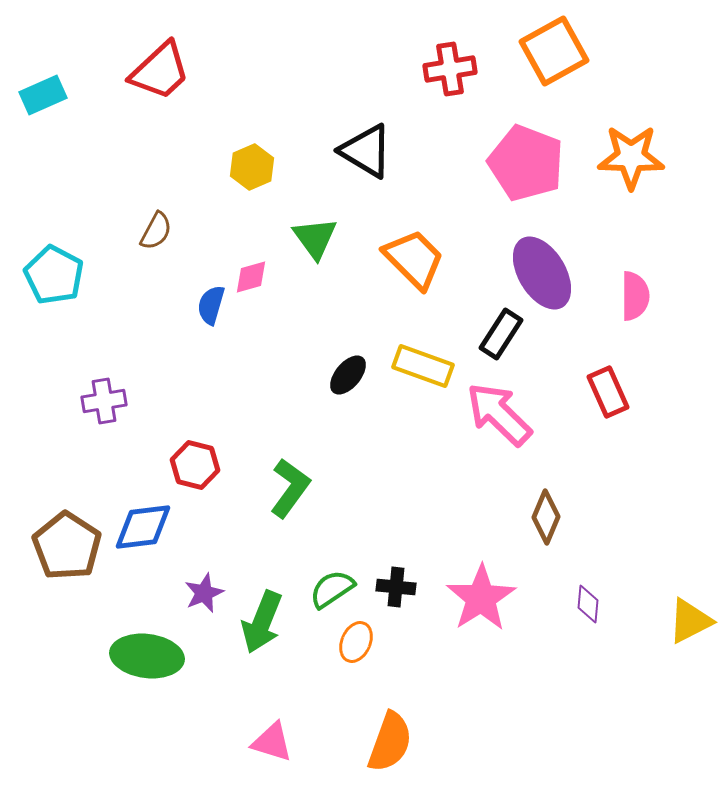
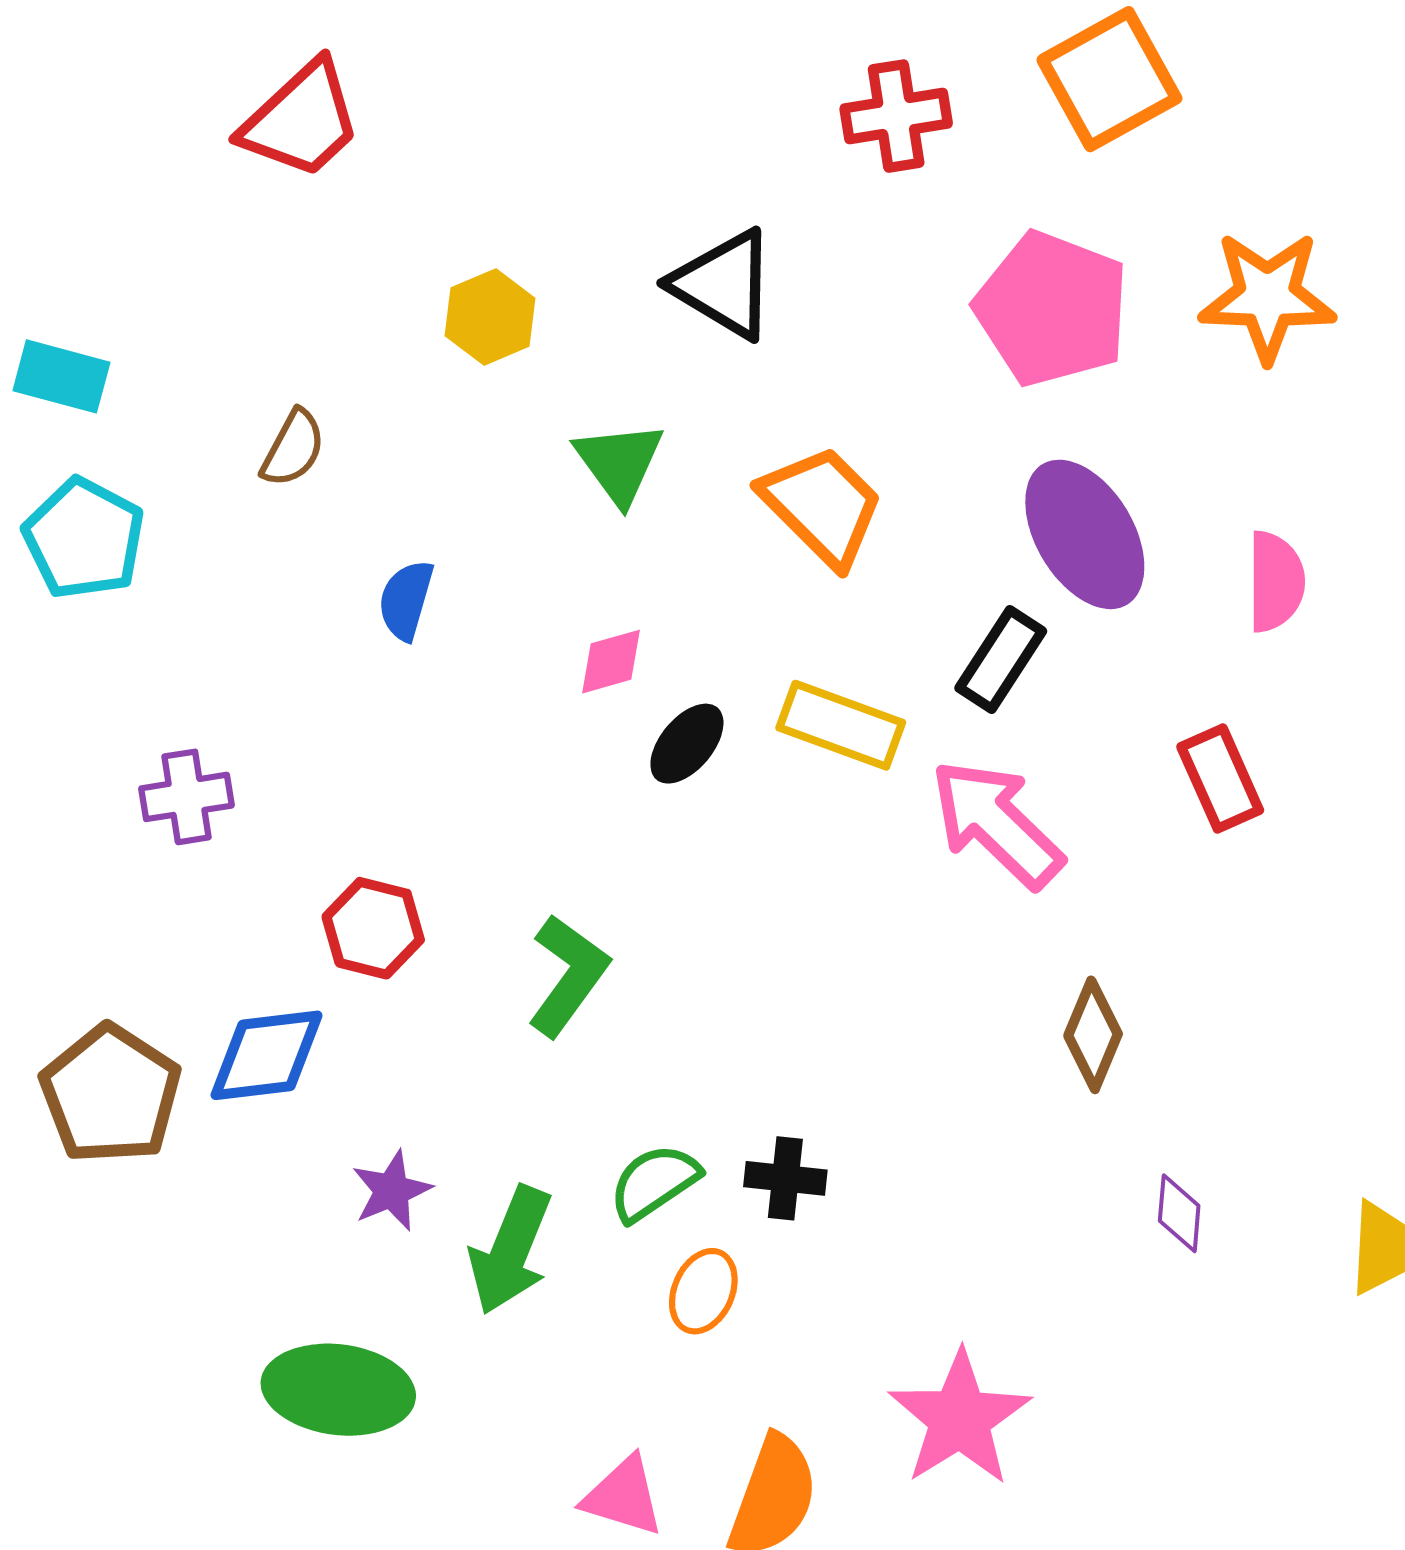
cyan rectangle: (43, 95) -> (61, 376), moved, turned 39
pink diamond: (251, 277) -> (611, 662), moved
pink star: (481, 598) -> (960, 1418), moved
green ellipse: (147, 656) -> (338, 1390), moved
pink triangle: (272, 742) -> (623, 1496), moved

